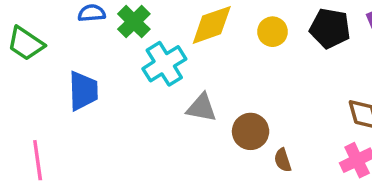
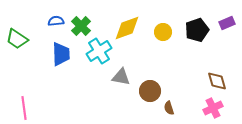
black pentagon: (330, 28) -> (197, 30), turned -30
blue trapezoid: (83, 91) -> (61, 54), moved

